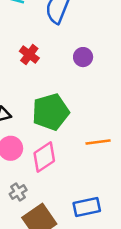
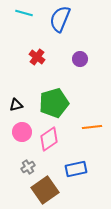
blue rectangle: (87, 207) -> (76, 169), moved

